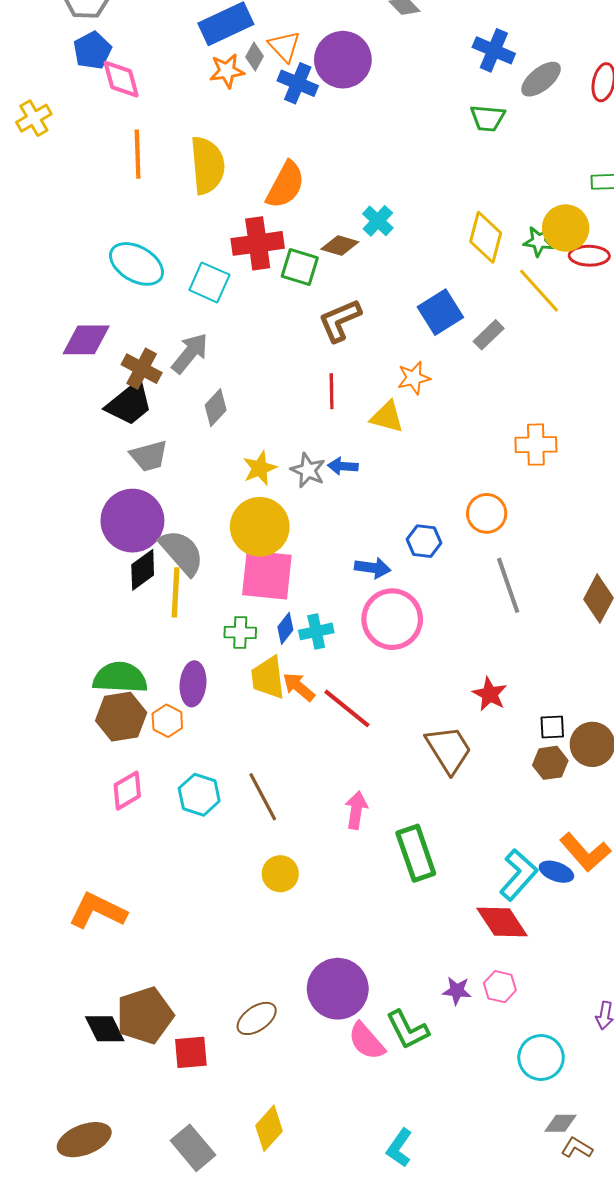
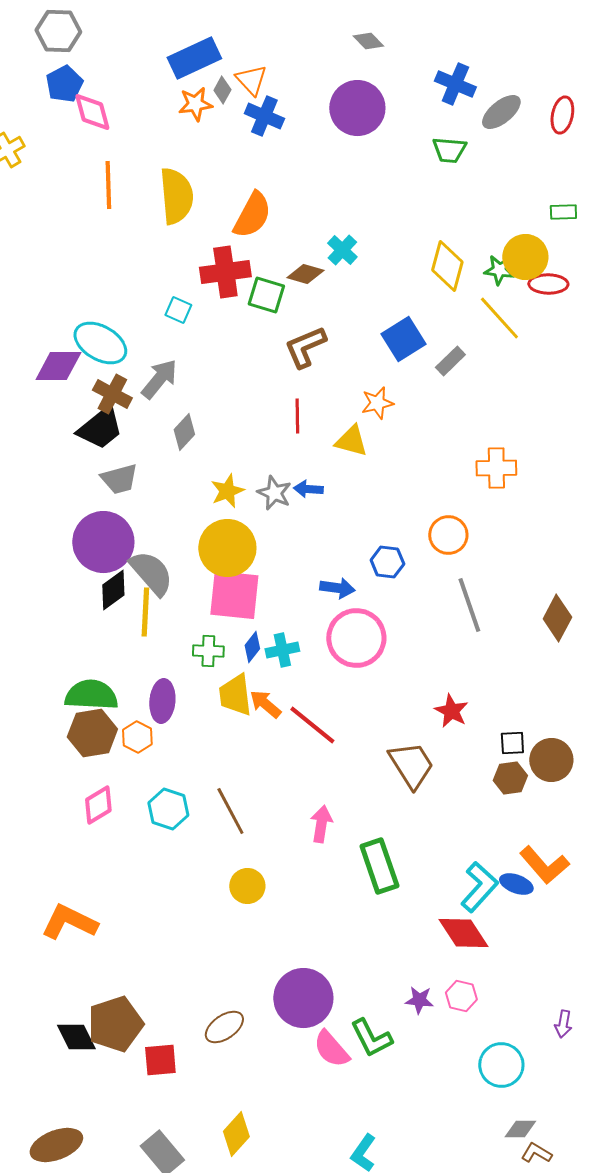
purple circle: (343, 60) -> (357, 108), moved
cyan ellipse: (137, 264) -> (100, 343), moved
cyan square: (209, 282) -> (178, 310), size x0.7

